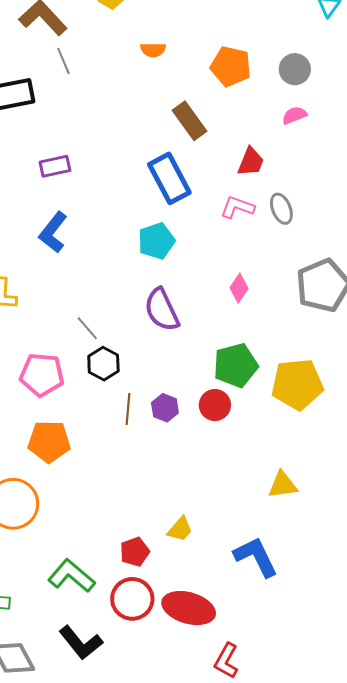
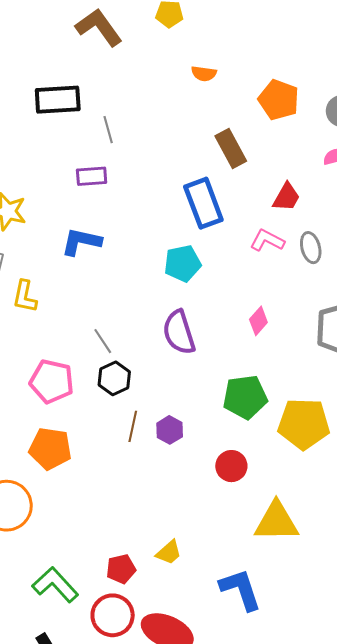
gray line: (63, 61) -> (108, 130), moved
blue L-shape: (53, 232) -> (81, 242), turned 57
red circle: (215, 405) -> (231, 466), moved
yellow triangle: (283, 485) -> (276, 522), size x1.5

